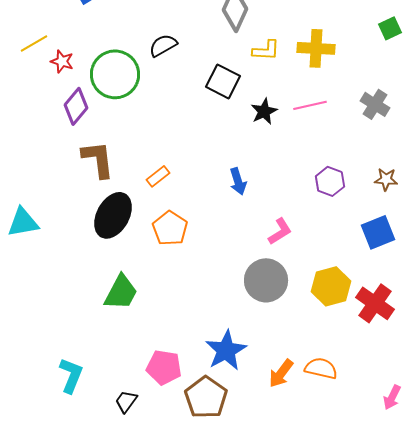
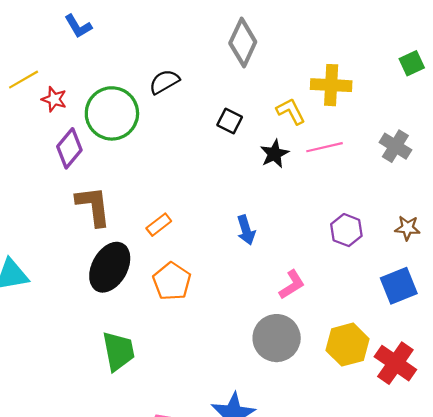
yellow L-shape: (266, 50) -> (291, 111), moved, turned -120
black square: (223, 81) -> (230, 121), size x0.7
green trapezoid: (121, 292) -> (118, 351), turned -39

